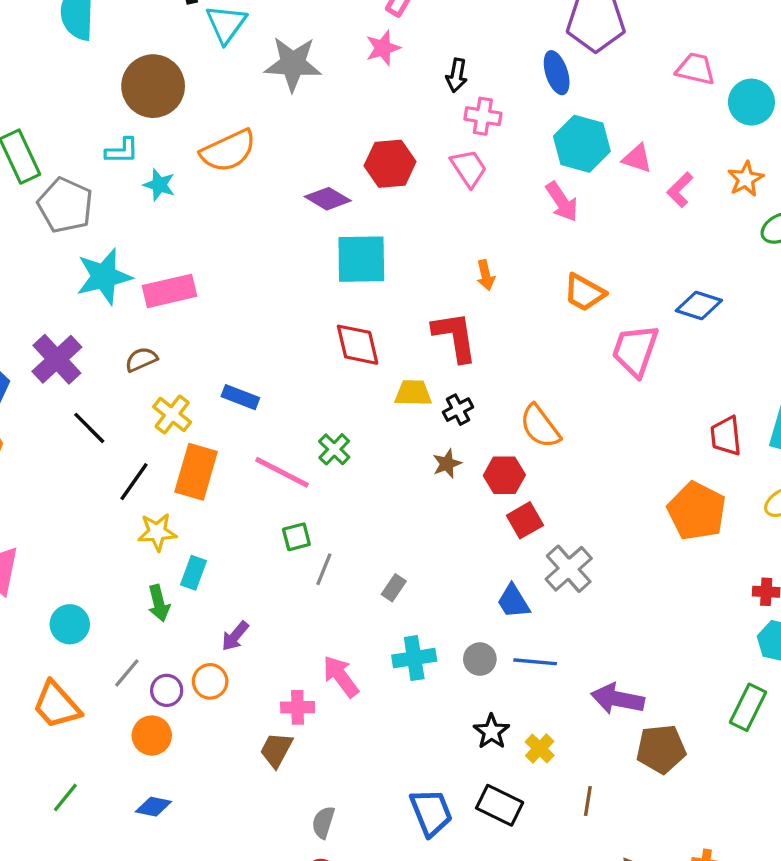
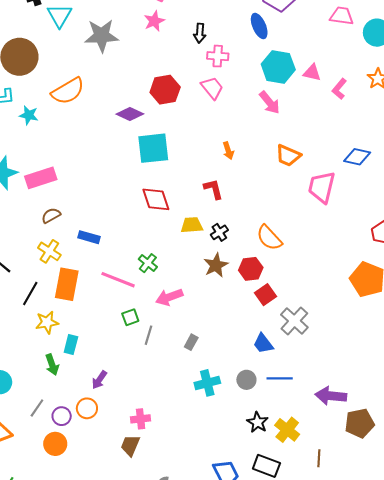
red L-shape: (455, 337) -> (213, 189), size x0.7
brown semicircle: (141, 359) -> (51, 215), moved
brown star: (447, 464) -> (216, 265), size x1.4
pink arrow: (341, 676) -> (169, 297), moved, turned -68
yellow cross: (540, 749) -> (287, 430), size x1.4

